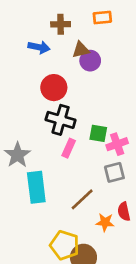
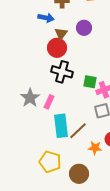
brown triangle: (81, 50) -> (61, 34), moved, turned -40
pink rectangle: (69, 148) -> (49, 102), moved
cyan rectangle: (36, 187) -> (61, 126), moved
yellow pentagon: (65, 245) -> (50, 162), moved

